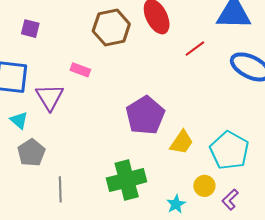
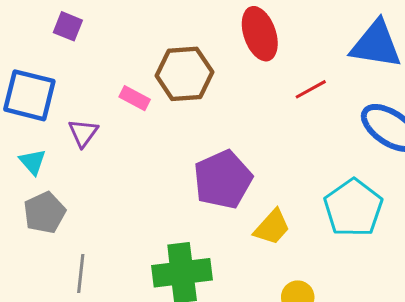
brown hexagon: (111, 28) -> (184, 74), moved
purple triangle: (50, 97) -> (83, 133), size x0.7
cyan pentagon: (229, 150) -> (353, 208), moved

